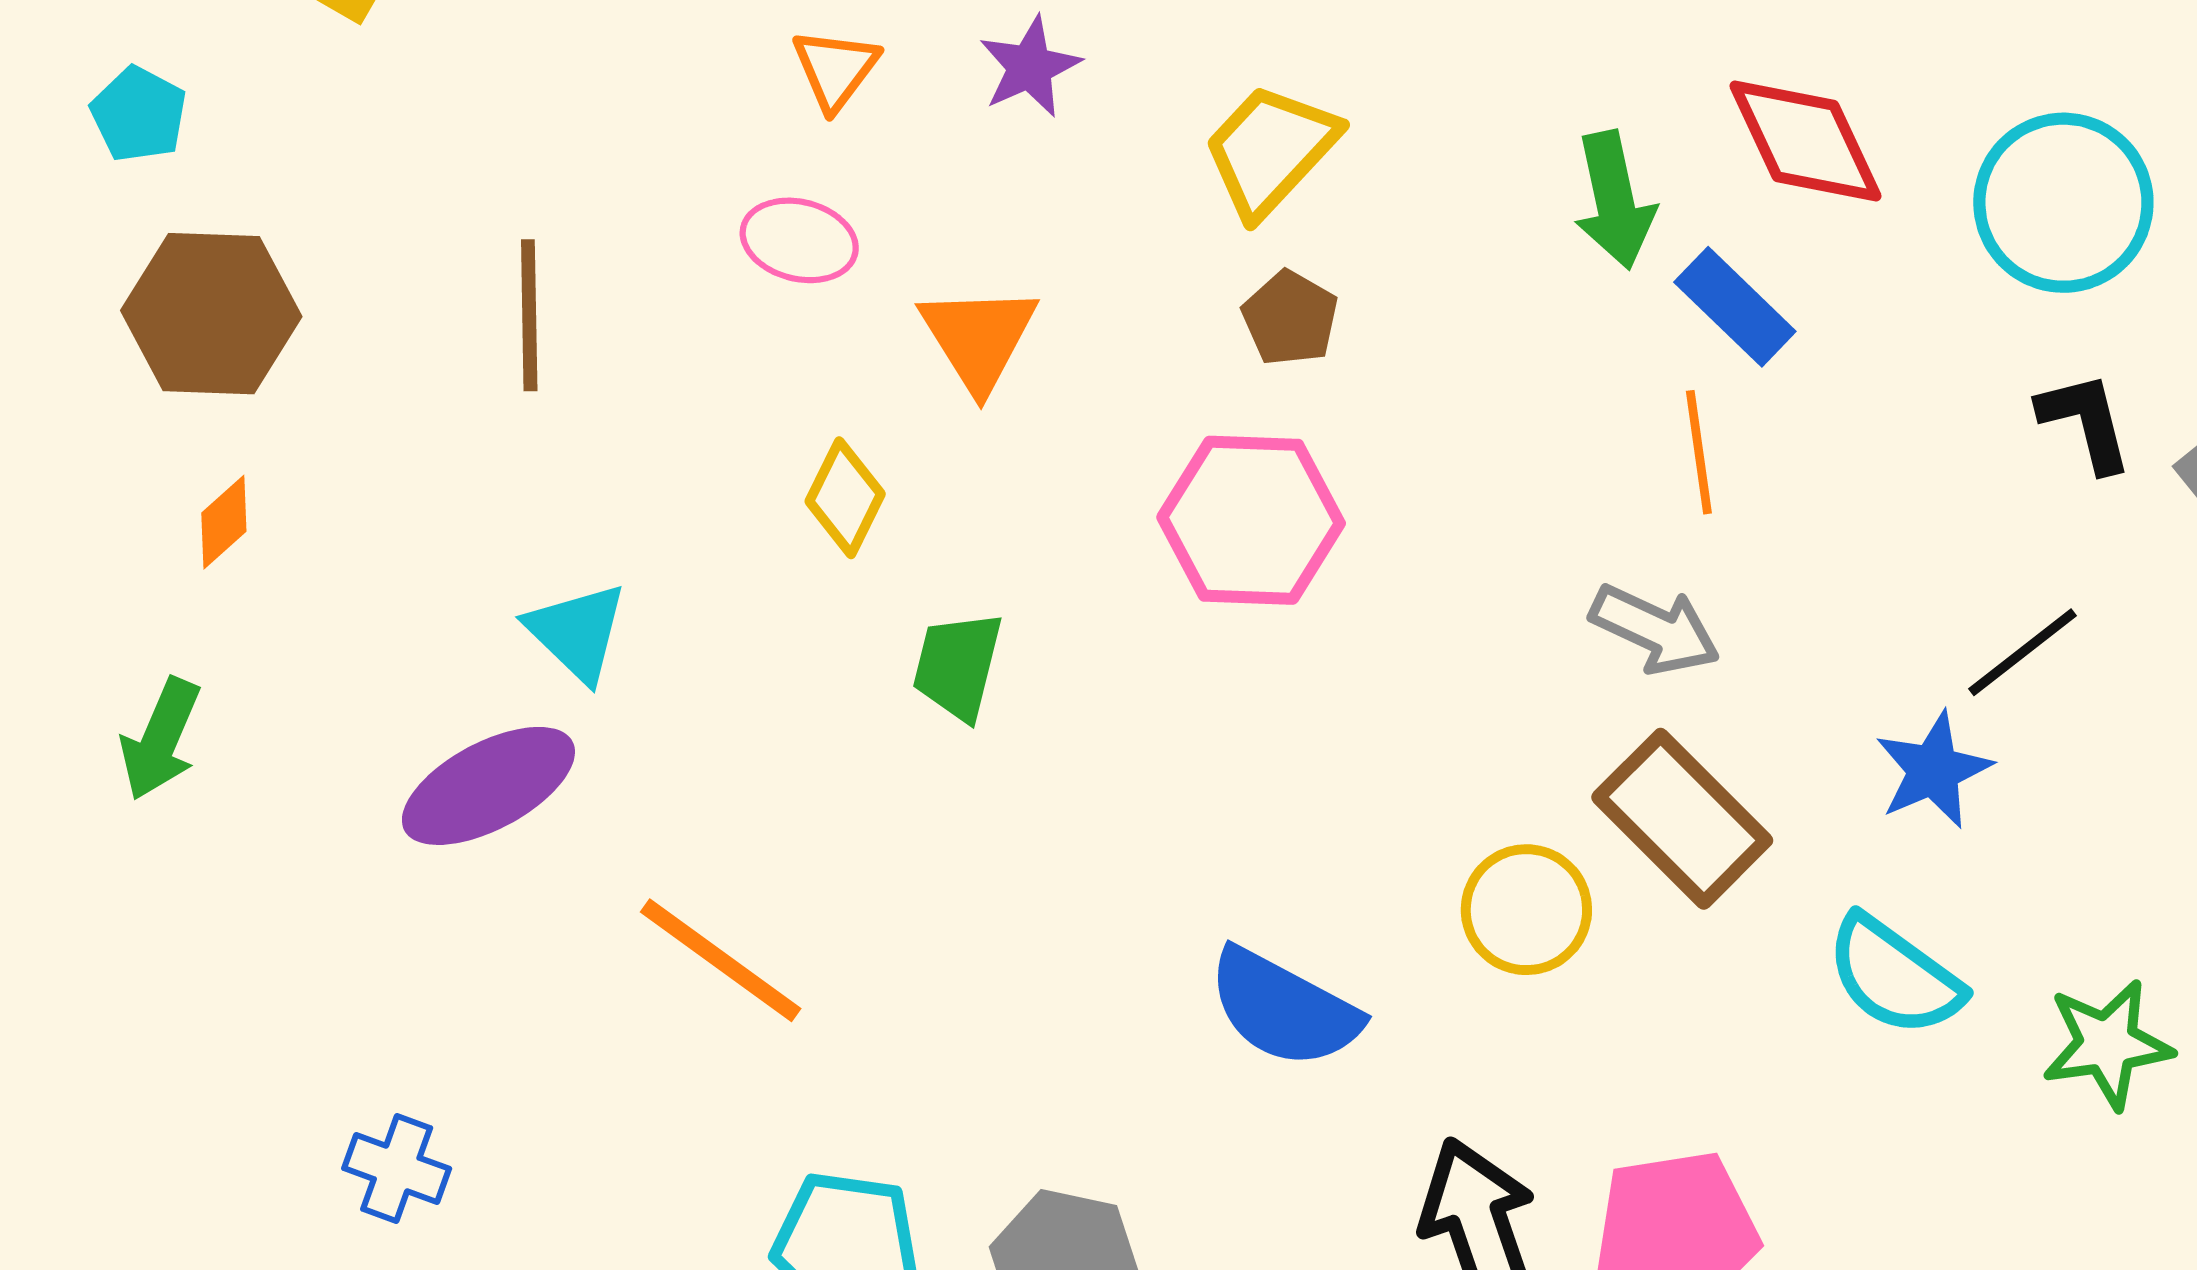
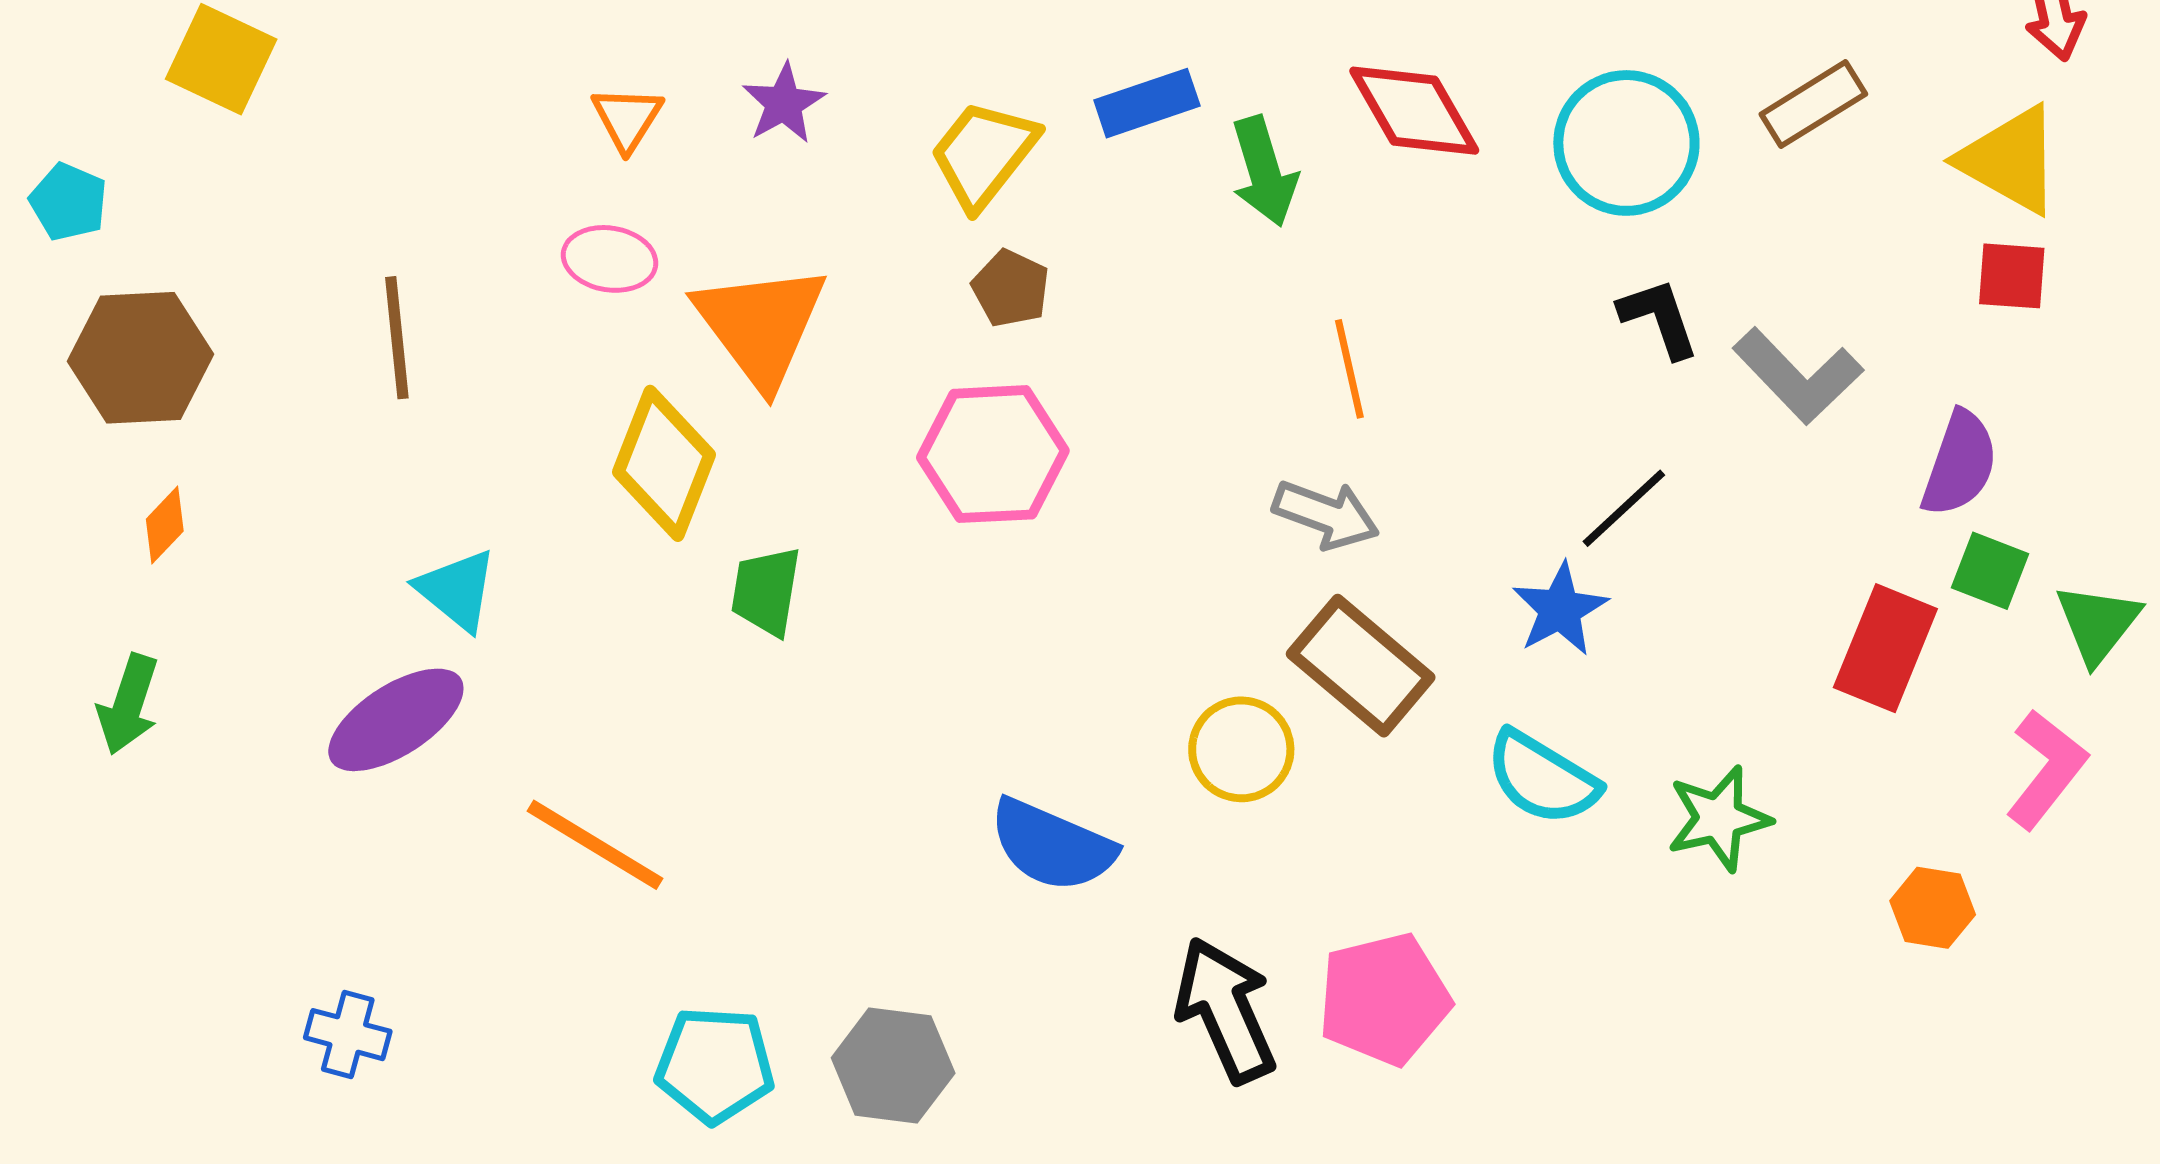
blue rectangle: (1735, 307) -> (1147, 103), moved, turned -58
orange triangle: (978, 338) -> (761, 325), size x1.4
yellow diamond: (845, 498) -> (664, 463), size x1.6

